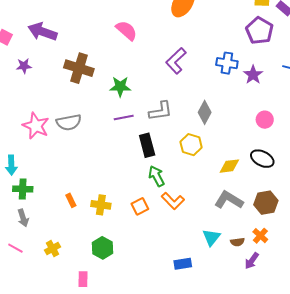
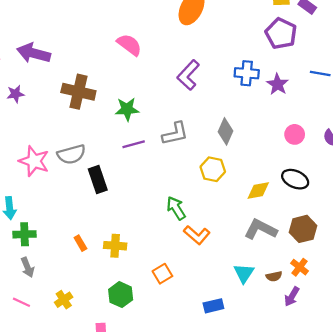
black rectangle: (147, 145) -> (98, 180), moved
orange square: (140, 206) -> (162, 274), moved

